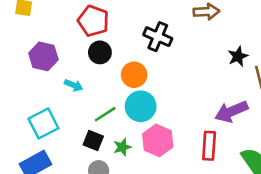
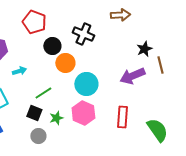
black circle: (100, 52) -> (52, 46), moved
cyan arrow: (74, 85) -> (19, 71), turned -40
cyan circle: (141, 106) -> (86, 84), moved
purple arrow: (231, 112) -> (132, 76), moved

